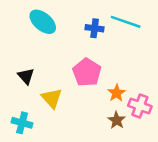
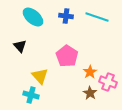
blue cross: (95, 28) -> (66, 16), moved
black triangle: (26, 76) -> (20, 46), moved
cyan cross: (22, 123) -> (31, 95), moved

